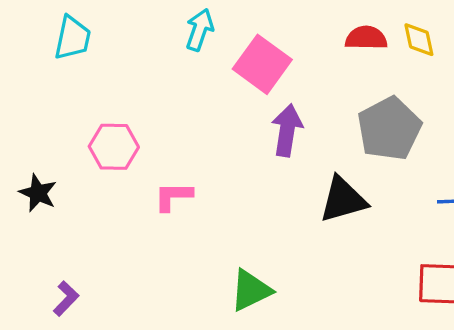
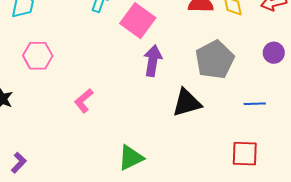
pink hexagon: (114, 147) -> (38, 56), moved
pink L-shape: (173, 196) -> (84, 101), turned -40

